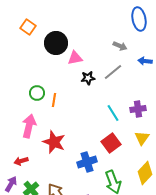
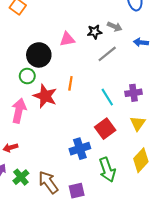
black circle: (56, 43) -> (39, 55), moved
black star: (88, 78) -> (95, 32), moved
orange line: (54, 100) -> (70, 83), moved
red star: (54, 142) -> (45, 96), moved

